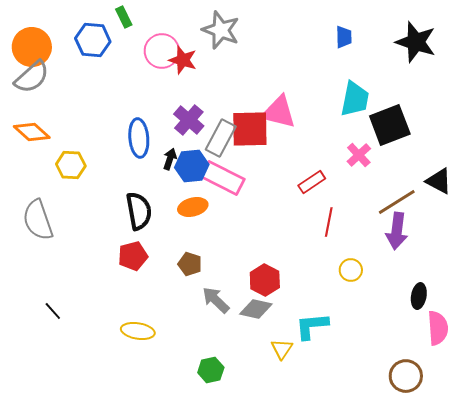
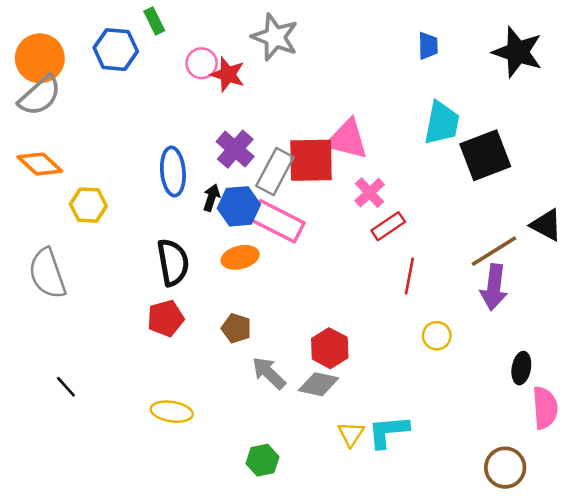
pink circle: (162, 51) -> (202, 63), size x0.7
pink cross: (359, 155) -> (370, 193), moved
cyan L-shape: (312, 326) -> (388, 432), moved

